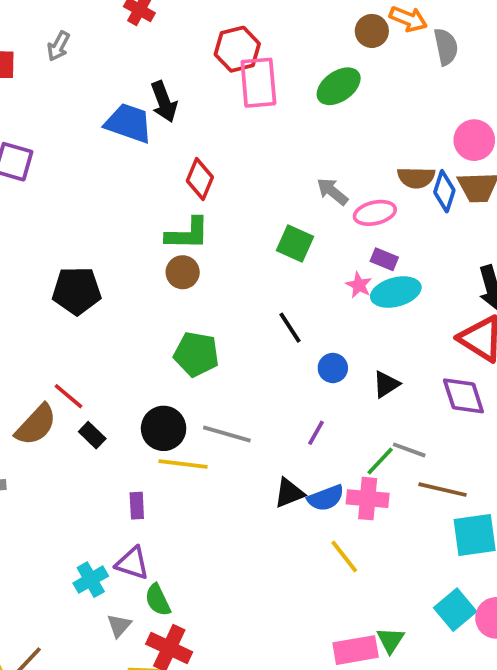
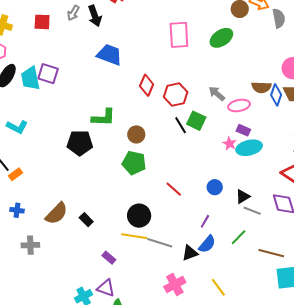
red hexagon: (237, 49) -> (176, 95), moved
black arrow: (164, 102) -> (95, 16), moved
green L-shape: (187, 234) -> (104, 118), moved
black line: (290, 328) -> (181, 125), moved
green pentagon: (196, 354) -> (134, 163), moved
red line: (68, 396) -> (174, 189), moved
black circle: (164, 428) -> (139, 216), moved
gray line: (227, 434) -> (160, 243), moved
gray line: (409, 450) -> (252, 211), moved
blue semicircle: (326, 498) -> (207, 244), moved, turned -30
pink cross: (368, 499) -> (175, 284), moved, turned -35
purple rectangle: (137, 506) -> (109, 258), turned -48

